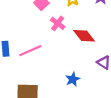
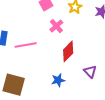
red diamond: (84, 36) -> (68, 51), moved, turned 70

